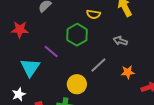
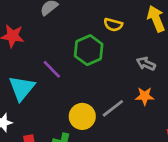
gray line: (98, 65) -> (113, 108), moved
orange star: (128, 72) -> (145, 96), moved

